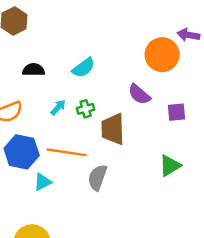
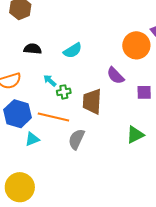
cyan arrow: (58, 107) -> (50, 81), turned -96
green cross: (86, 109) -> (64, 92), moved

